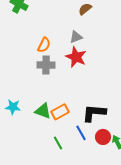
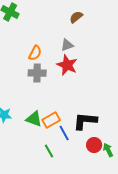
blue line: (81, 133) -> (64, 133), moved

